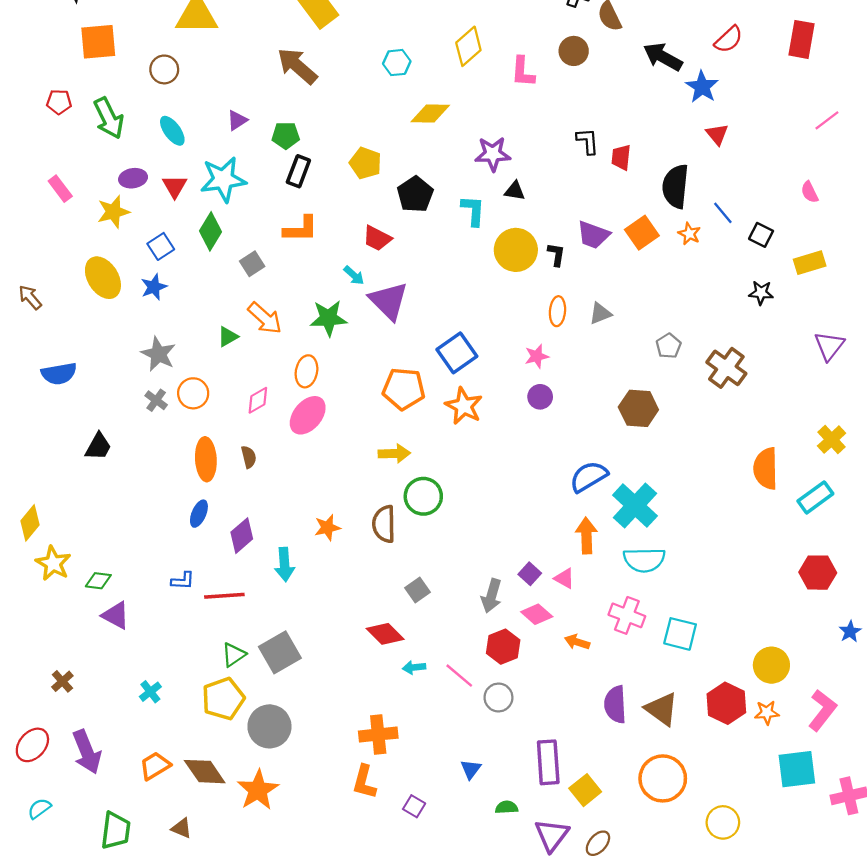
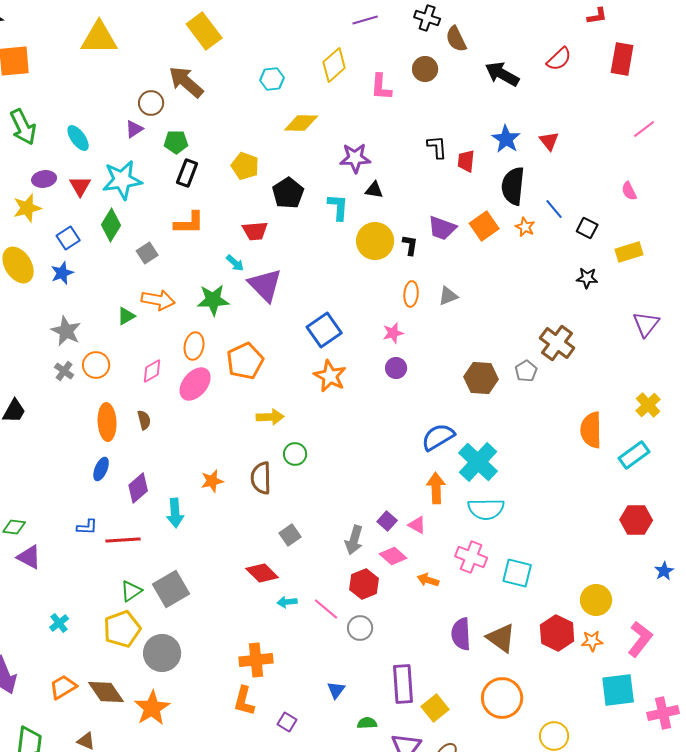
brown circle: (164, 69) -> (151, 103), moved
blue star: (702, 87) -> (506, 139), moved
red trapezoid: (377, 238) -> (255, 231), turned -32
orange arrow: (265, 318) -> (158, 300), turned -32
gray pentagon: (669, 346) -> (526, 371), moved
orange pentagon: (404, 389) -> (245, 361), moved, turned -30
green circle: (423, 496) -> (295, 454), size x0.7

